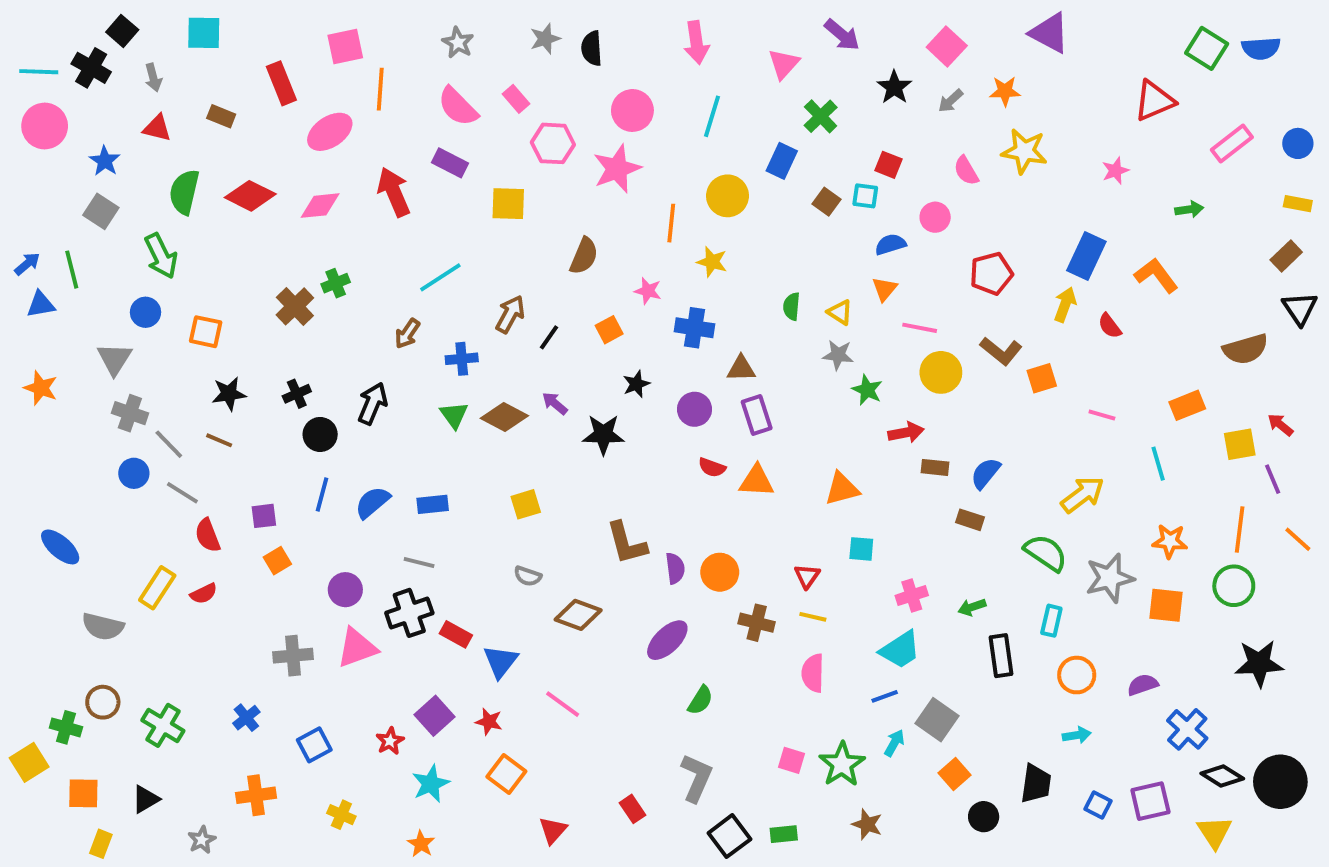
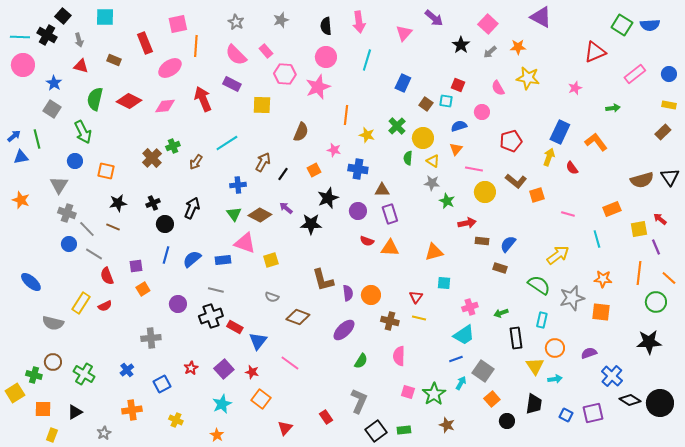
black semicircle: (592, 48) -> (326, 26), moved
green cross: (821, 116) -> (397, 126), moved
yellow circle: (727, 196) -> (423, 138), moved
black triangle: (1300, 308) -> (670, 177), moved
brown arrow: (407, 334) -> (196, 162), moved
black star: (636, 384) -> (328, 198), size x1.5
green circle: (1234, 586) -> (656, 302), moved
pink triangle: (357, 648) -> (245, 243), moved, turned 40
pink semicircle: (813, 673) -> (399, 356), moved
red star: (390, 741) -> (191, 368), moved
yellow triangle: (1214, 832) -> (535, 366), moved

